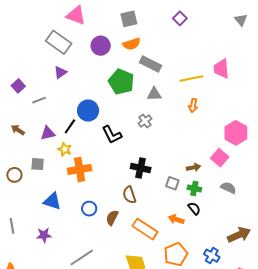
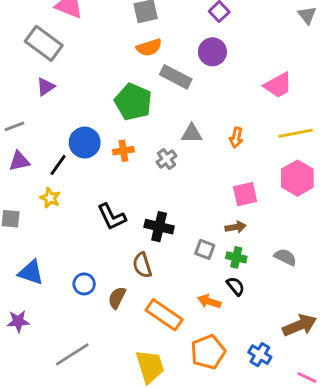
purple circle: (101, 46) -> (212, 52), moved
pink trapezoid: (221, 69) -> (278, 85), turned -115
yellow line: (191, 78) -> (296, 133), moved
gray triangle: (154, 94) -> (192, 134), moved
purple triangle: (48, 133) -> (19, 161), moved
black L-shape: (112, 135) -> (112, 217), moved
pink square: (220, 158) -> (245, 194), moved, turned 36
orange cross: (80, 169) -> (123, 151), moved, size x0.6

